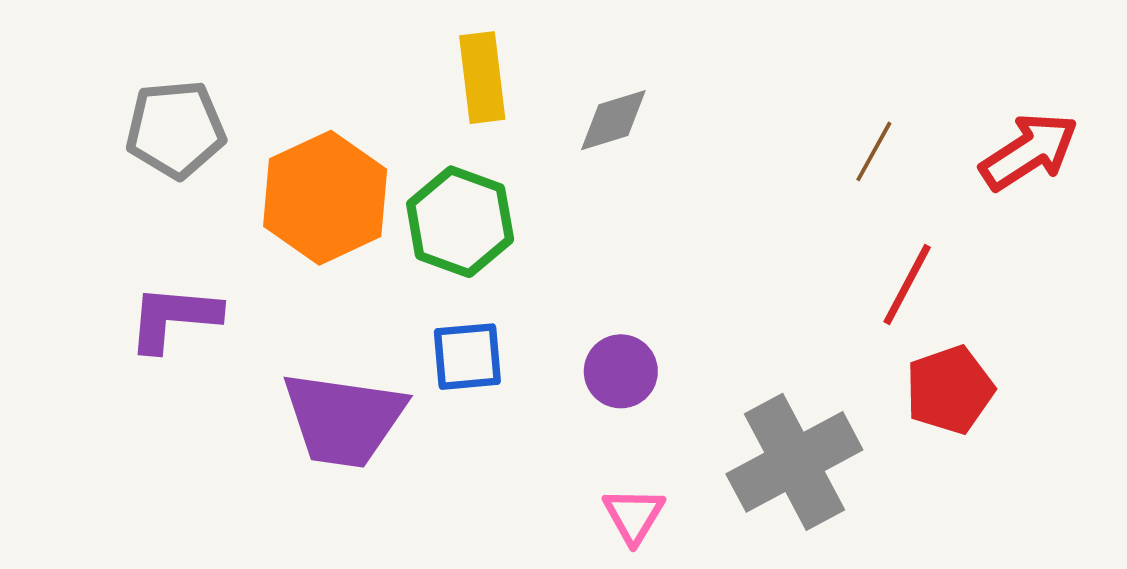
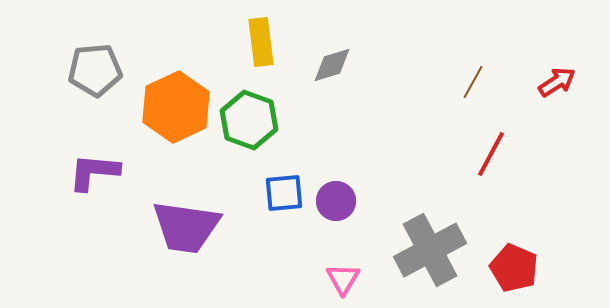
red arrow: (1029, 151) -> (557, 82), size x0.7
blue square: (467, 357) -> (284, 193), moved
red pentagon: (950, 390) -> (514, 268), moved, turned -30

